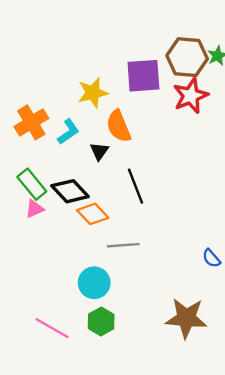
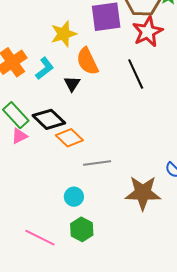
black line: (135, 186) -> (136, 74), moved
cyan circle: (94, 283) -> (74, 197), size x0.7
brown star: (186, 318) -> (143, 193), moved

